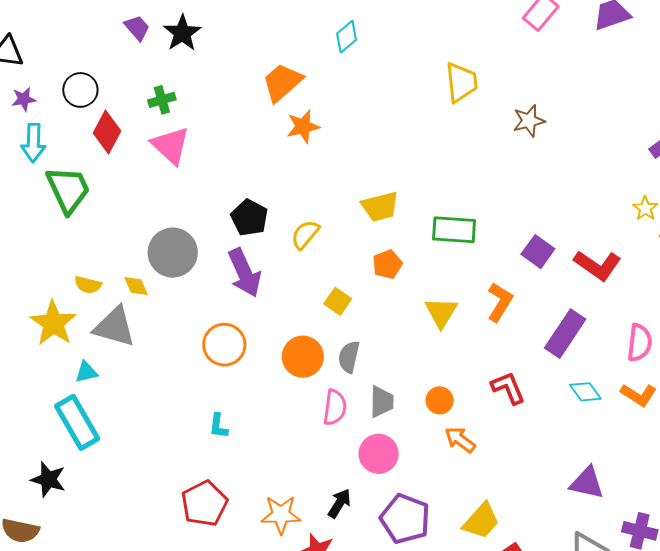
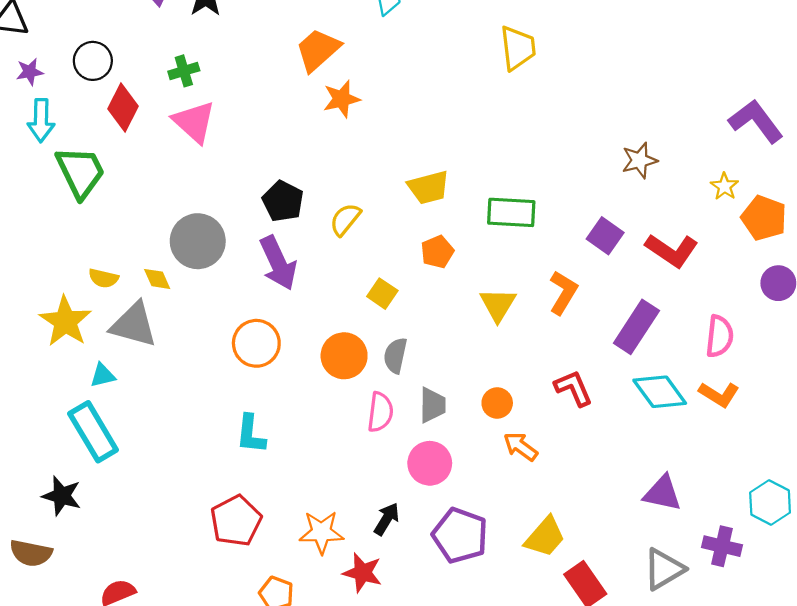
brown star: (529, 121) -> (639, 160), moved
cyan diamond: (585, 392) -> (660, 392), size x1.5
cyan L-shape: (218, 426) -> (251, 434), size x1.4

